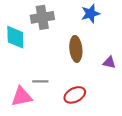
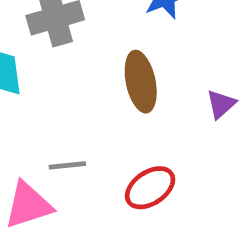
purple triangle: (109, 62) -> (221, 104), turned -48

